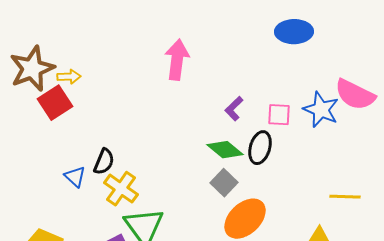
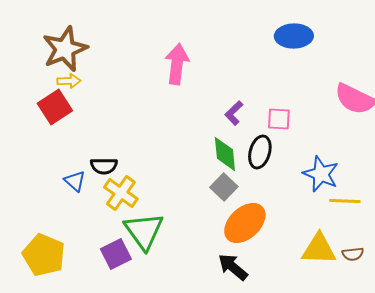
brown star: (32, 69) -> (65, 49), moved
blue star: (321, 110) -> (321, 174), moved
green diamond: (225, 150) -> (225, 154), turned 45
black semicircle: (104, 162) -> (104, 166), turned 68

